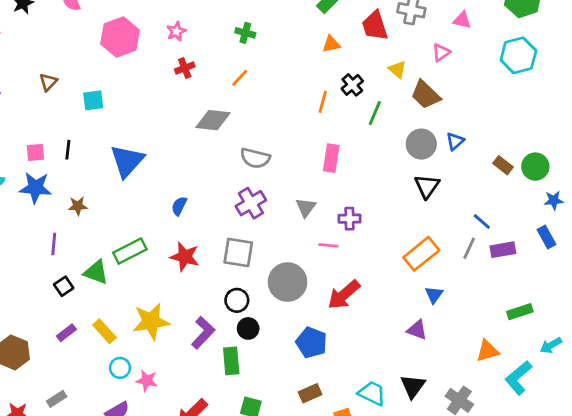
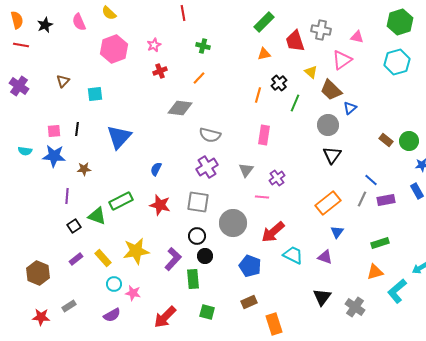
pink triangle: (441, 53) -> (342, 60), size x1.5
blue triangle: (455, 141) -> (350, 108), moved
purple cross: (349, 219) -> (277, 178), turned -35
green rectangle: (520, 312) -> (380, 243), moved
cyan trapezoid: (372, 393) -> (293, 255), moved

